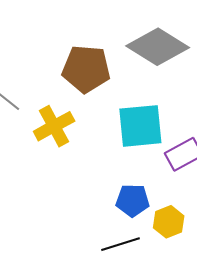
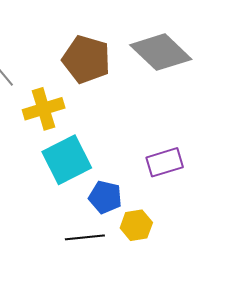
cyan square: (140, 126) -> (67, 160), moved, turned -33

